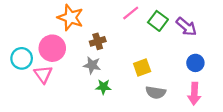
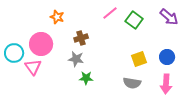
orange star: (70, 17) -> (57, 17), size x0.6
purple arrow: (186, 27) -> (169, 17), moved
yellow square: (142, 67) -> (139, 59), moved

